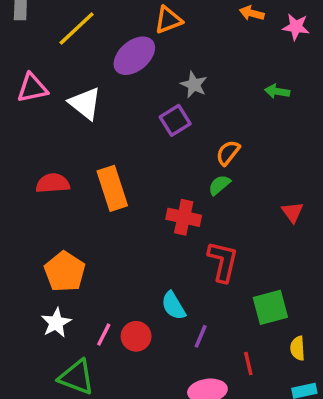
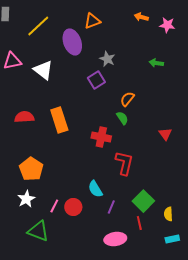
purple ellipse: (134, 56) -> (72, 42), turned -70
green semicircle: (219, 185) -> (122, 118), turned 96
green square: (270, 307) -> (143, 201), moved, turned -30

